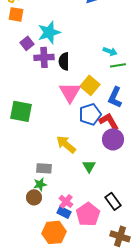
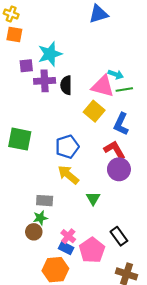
purple square: (27, 43) -> (26, 66), turned 32
pink triangle: (70, 92) -> (103, 86), moved, turned -45
blue pentagon: (90, 114) -> (67, 147), moved

